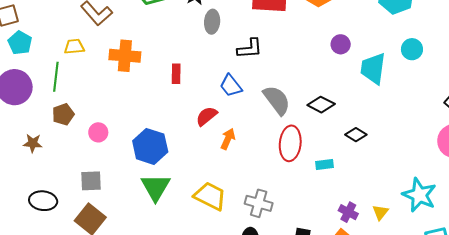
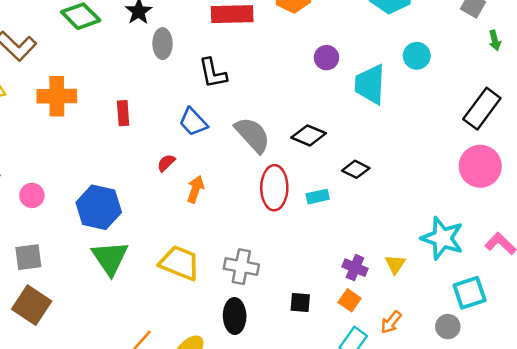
black L-shape: (250, 49) -> (213, 73), turned 88
red semicircle: (207, 116) -> (166, 163), size x0.7
cyan rectangle: (324, 164) -> (318, 197), moved

